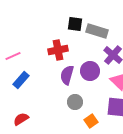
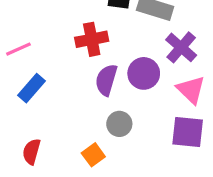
red semicircle: (21, 119) -> (31, 152), turned -42
orange square: (91, 121) -> (93, 155), moved

